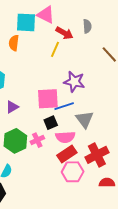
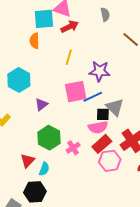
red arrow: (64, 33) -> (70, 27), moved, turned -48
yellow line: (55, 49) -> (69, 57), moved
black square: (51, 123) -> (103, 114), moved, turned 32
pink cross: (37, 140) -> (73, 148), moved

